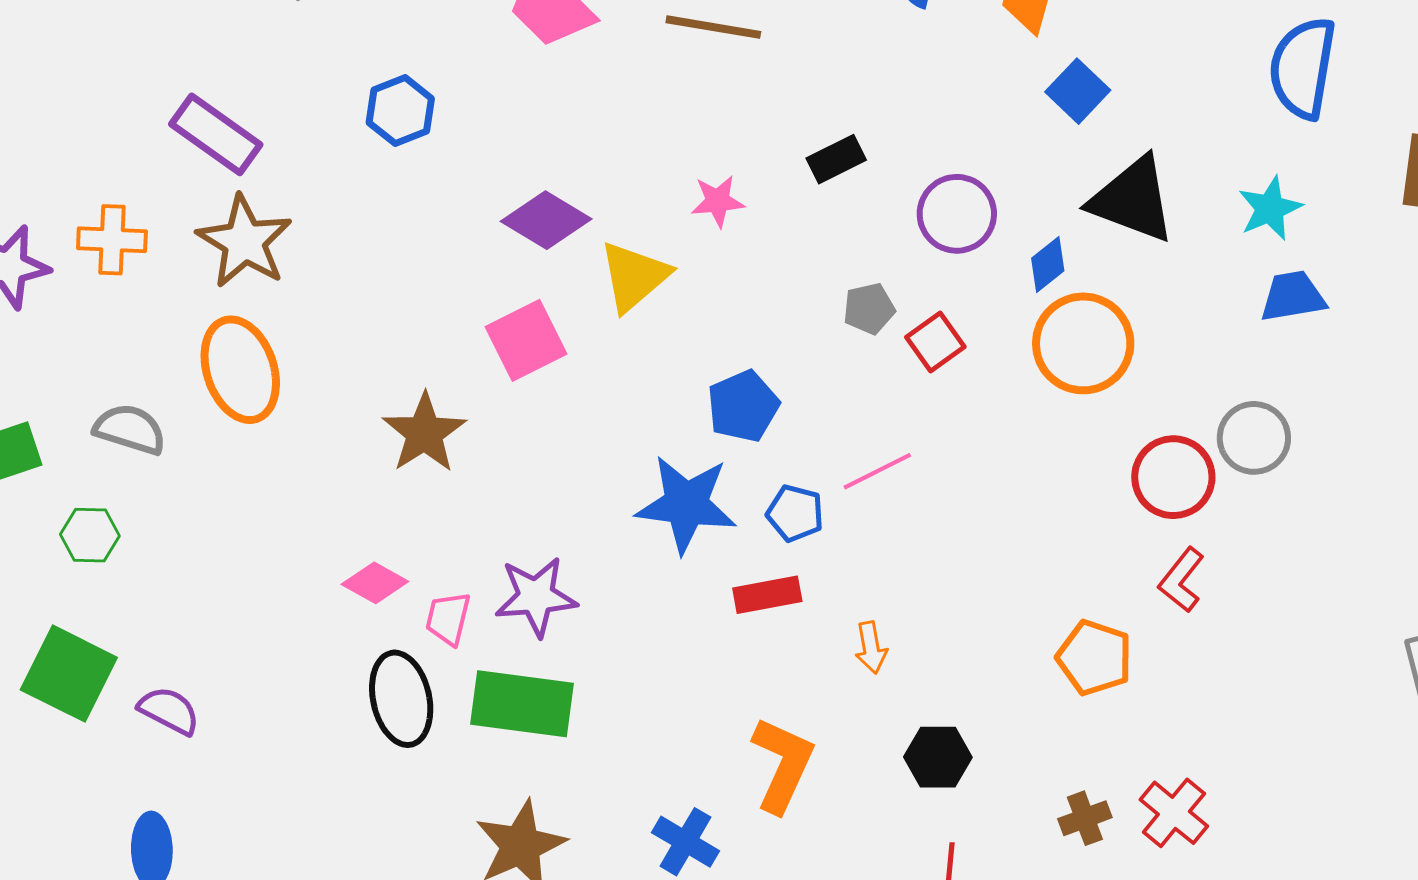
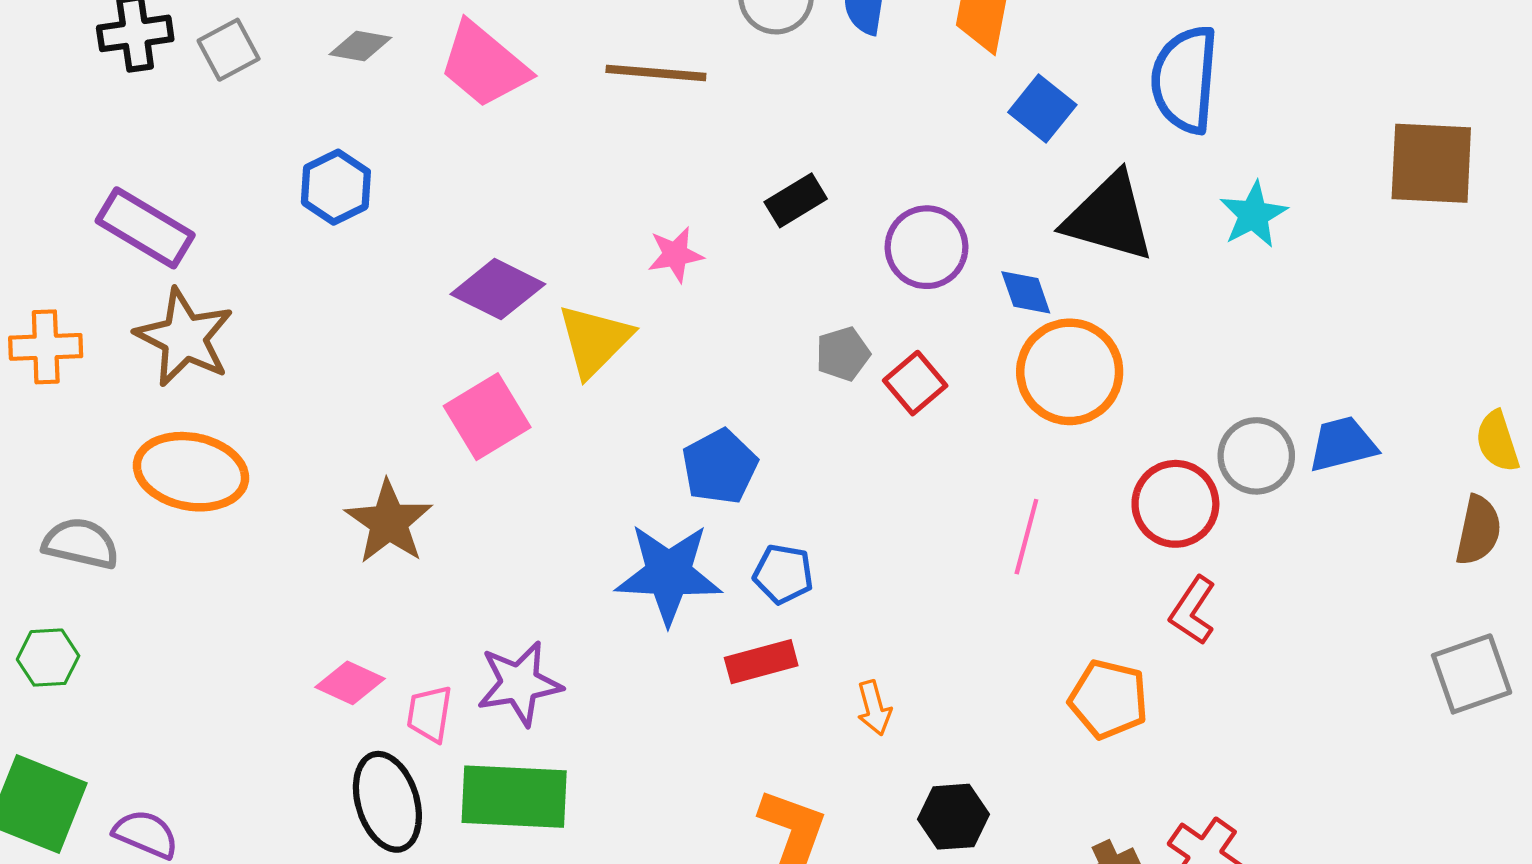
blue semicircle: (1303, 68) -> (1185, 79), moved
blue diamond: (1048, 265) -> (1026, 292), turned -66
blue trapezoid: (1293, 296) -> (1342, 444), moved
orange ellipse: (240, 370) -> (191, 472), turned -56
pink line: (877, 471) -> (1026, 537), moved, turned -44

